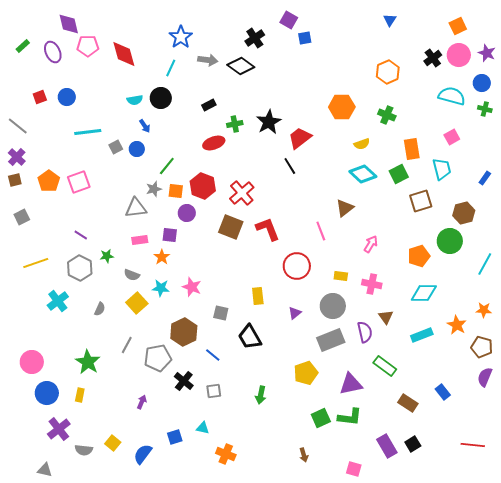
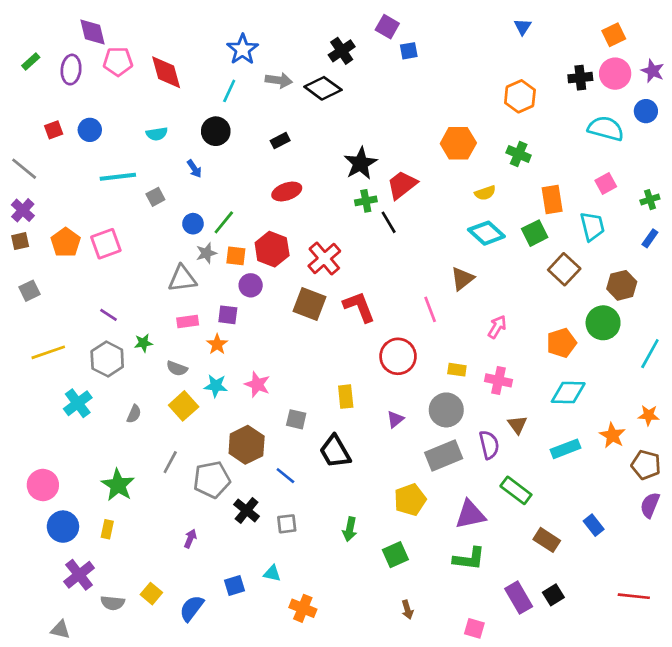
purple ellipse: (53, 52) -> (71, 70), turned 30
black cross: (433, 58) -> (580, 78), turned 30
cyan semicircle: (135, 100) -> (157, 134), moved
green cross: (485, 109) -> (650, 200), moved, turned -32
green cross: (235, 124) -> (366, 201), moved
blue circle: (137, 149) -> (193, 224), moved
brown square: (421, 201) -> (564, 269), turned -30
green square: (321, 418) -> (395, 555), moved

